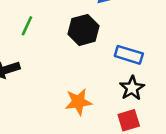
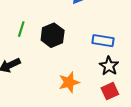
black hexagon: (84, 30) -> (53, 35), moved

